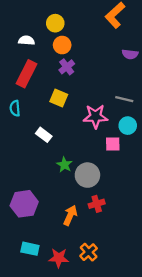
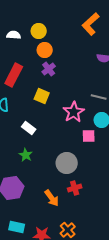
white semicircle: (26, 40) -> (14, 35), moved
pink star: (95, 116) -> (74, 112), turned -30
green star: (64, 165) -> (26, 155), moved
orange arrow: (70, 215) -> (52, 198), turned 120

